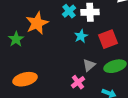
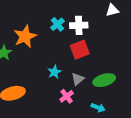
cyan star: (81, 36) -> (54, 72), moved
red square: (108, 39) -> (80, 50), moved

